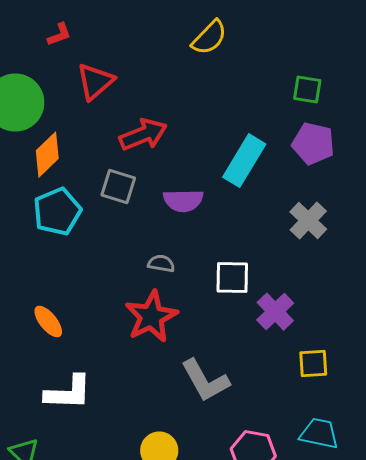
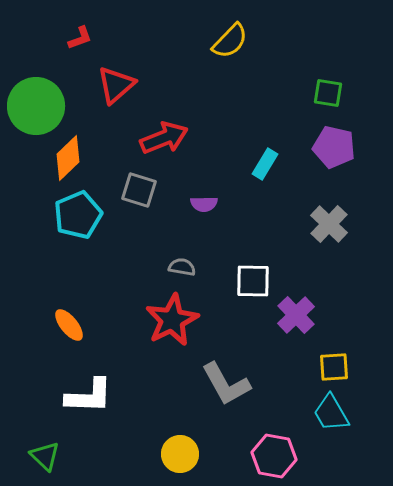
cyan rectangle: (244, 161) -> (265, 164), size x0.6
purple semicircle: (183, 201) -> (204, 204), size x0.7
cyan trapezoid: (319, 434) -> (331, 413), moved, turned -132

